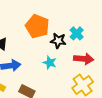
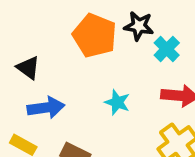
black star: (58, 41) -> (139, 26), moved

